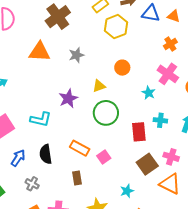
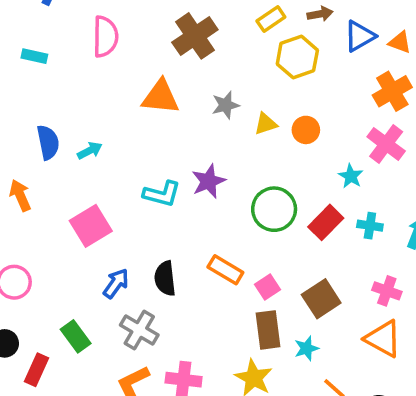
blue triangle: (151, 13) -> (360, 36), turned -42
orange cross: (170, 44) -> (392, 91), size x1.5
yellow triangle: (99, 86) -> (266, 124), moved
cyan L-shape: (41, 119) -> (162, 194), moved
red rectangle: (139, 132) -> (326, 222), moved, turned 48
brown square: (147, 164) -> (321, 299), moved
brown rectangle: (77, 178) -> (268, 330), moved, size x1.5
gray cross: (32, 184) -> (139, 330), size x1.5

